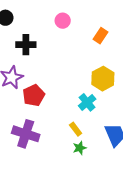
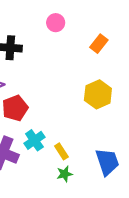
cyan cross: (87, 102) -> (34, 140), moved

